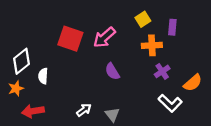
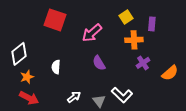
red square: (70, 39) -> (55, 20), moved
white semicircle: (43, 76) -> (56, 67), moved
orange star: (16, 88) -> (27, 77), moved
white L-shape: (170, 103) -> (122, 95), moved
red arrow: (33, 111) -> (29, 98), turned -144

